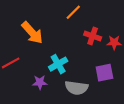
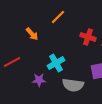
orange line: (73, 12) -> (58, 17), moved
orange arrow: (32, 33) -> (32, 34), size x0.6

